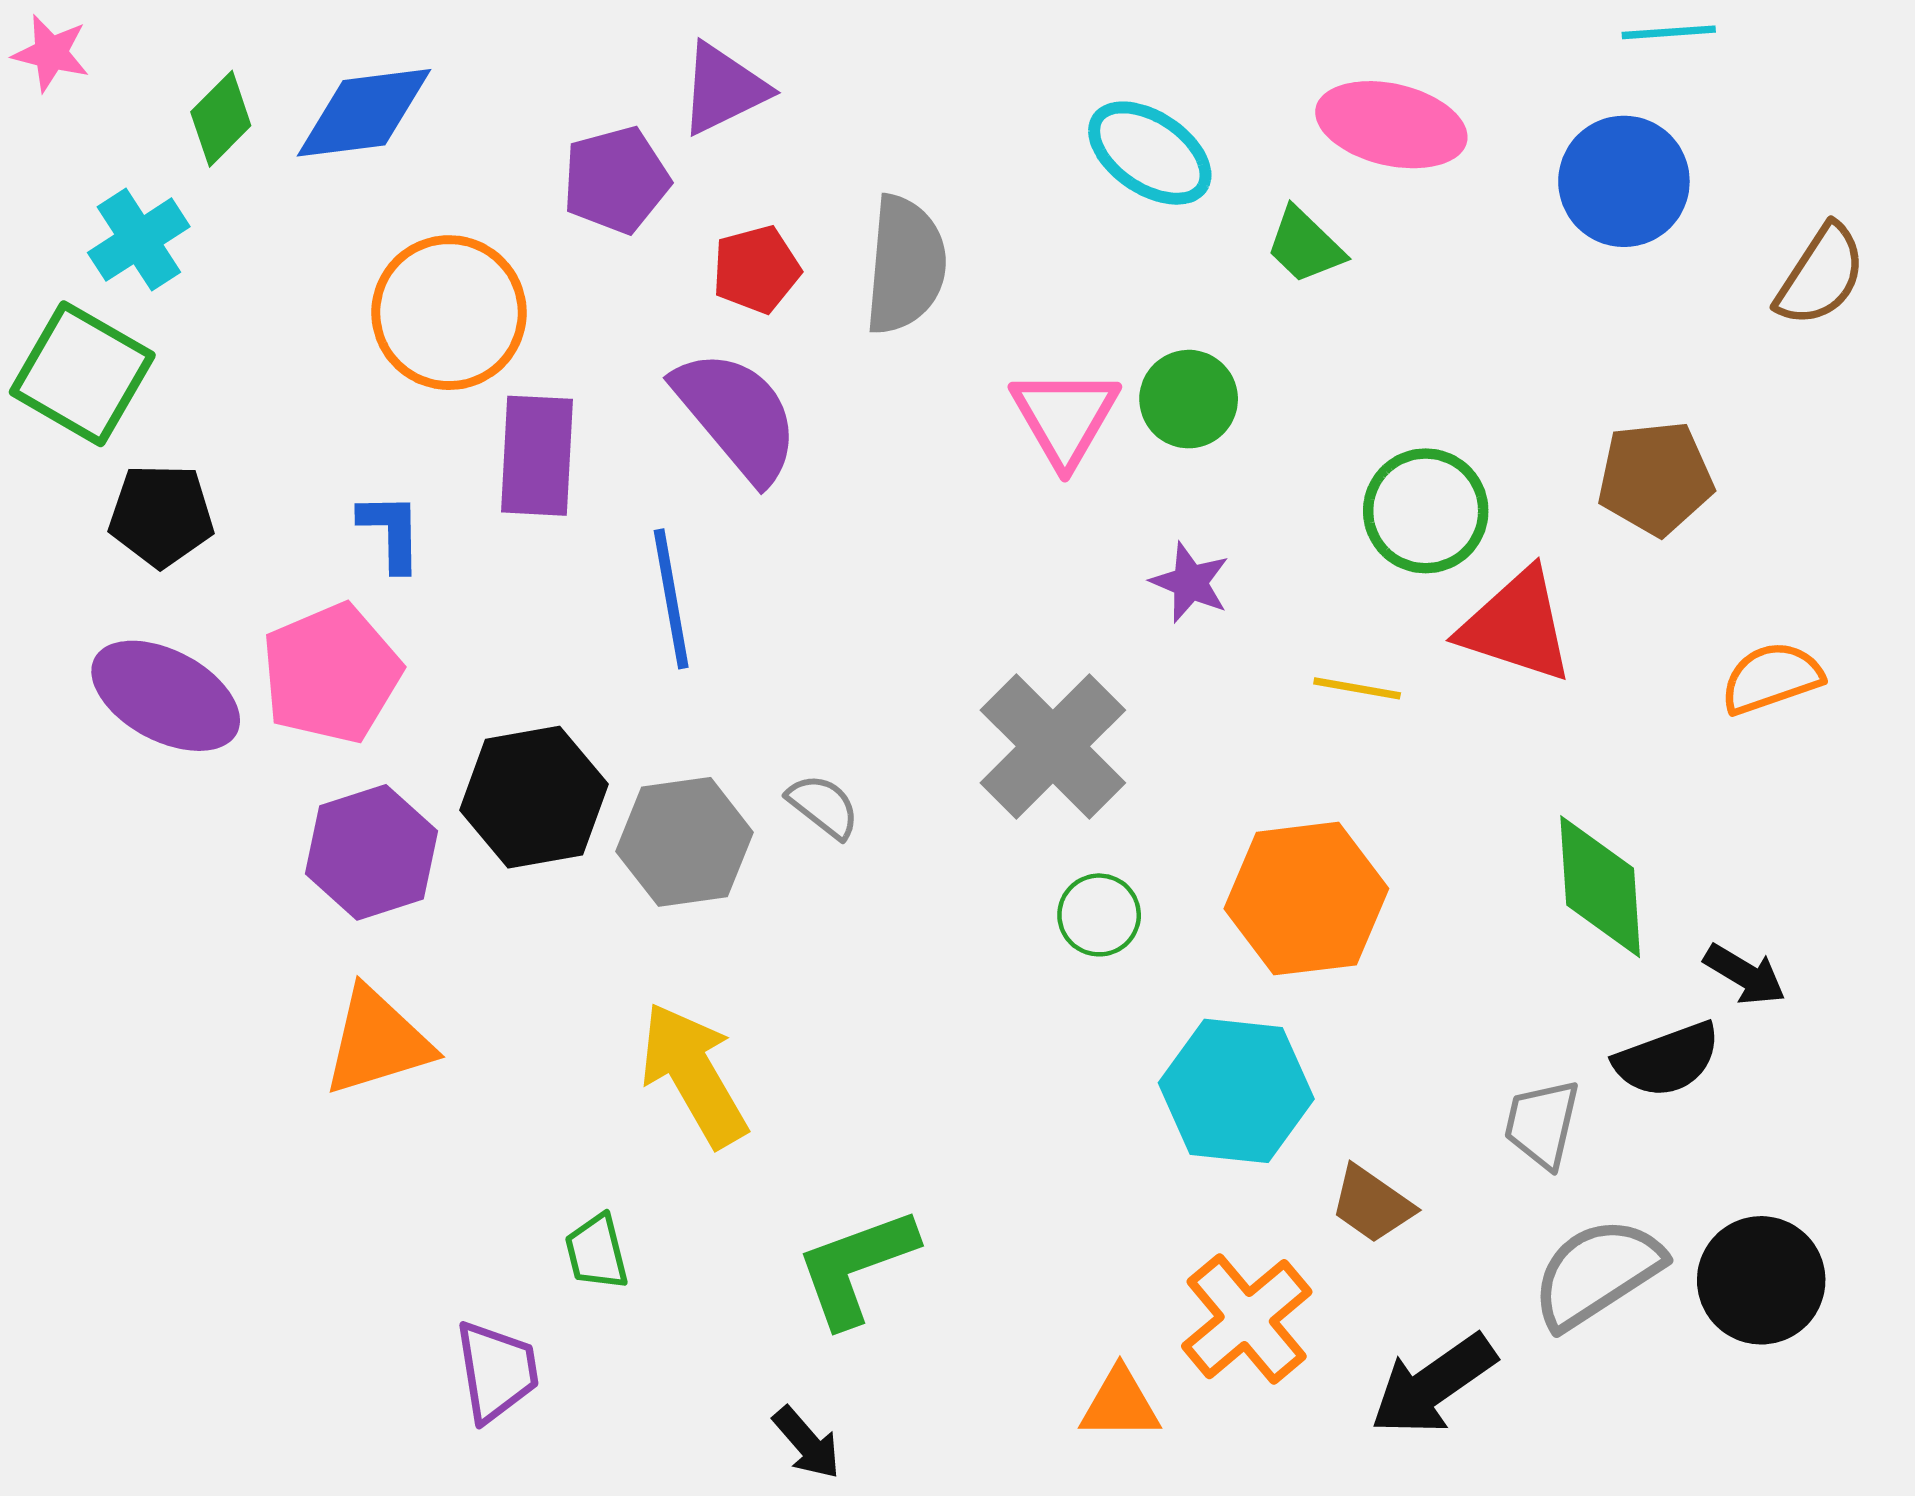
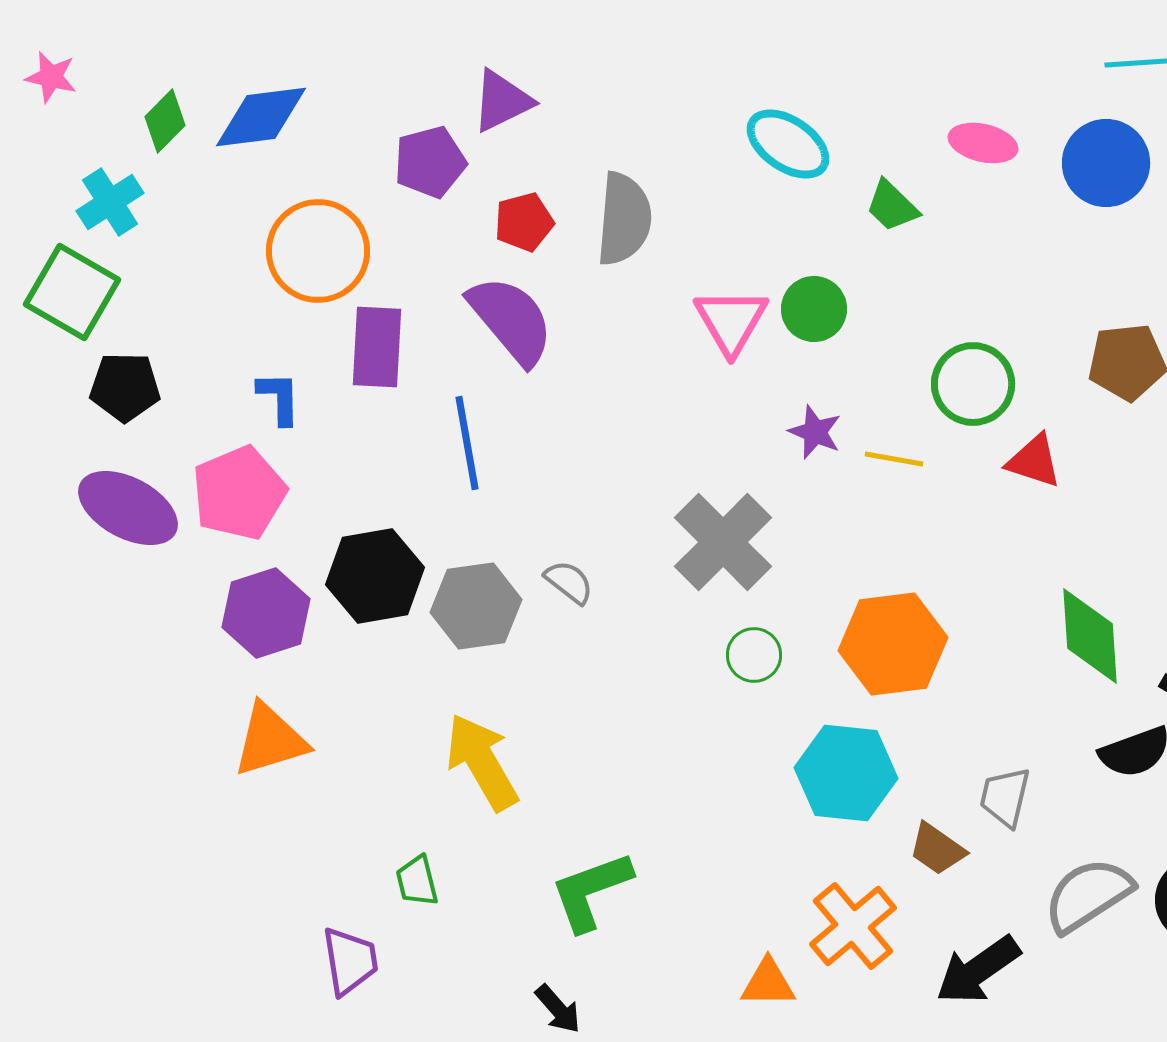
pink ellipse: (1391, 125) -> (983, 143), moved, size x0.7
red triangle: (1517, 626) -> (1034, 461), size x0.7
yellow line: (1357, 688) -> (894, 459), moved
gray trapezoid: (1542, 1124) -> (1005, 797), moved

